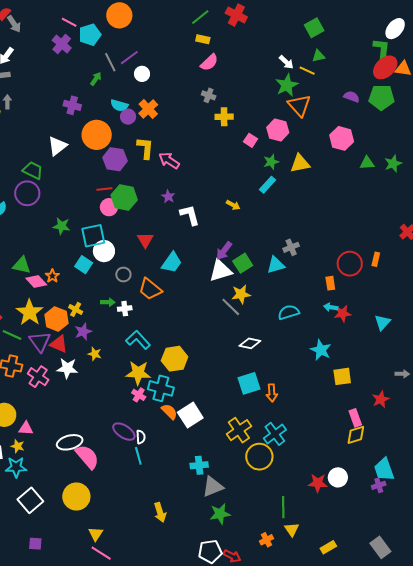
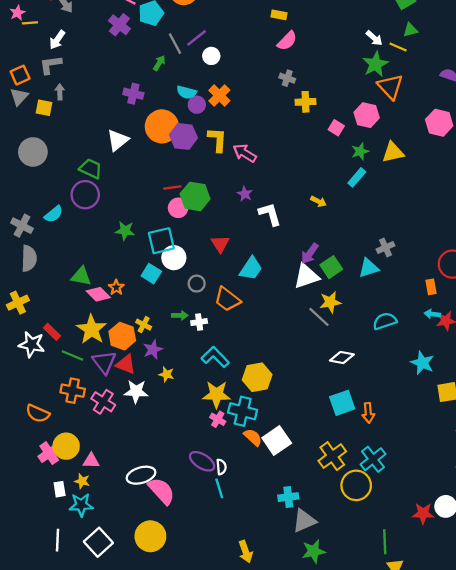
purple hexagon: (115, 159) -> (183, 136), moved

